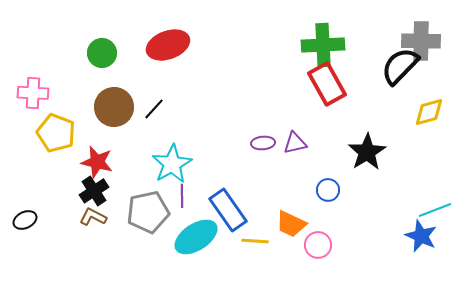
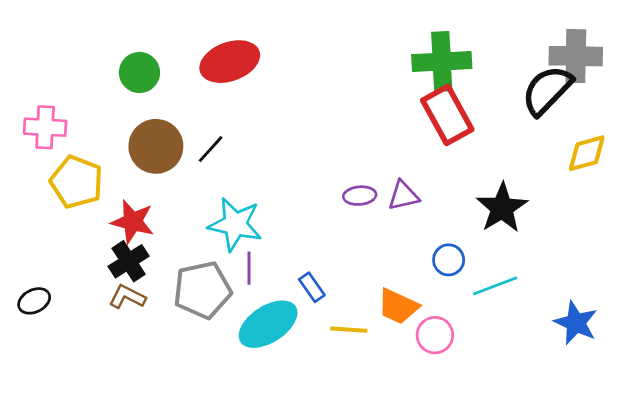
cyan star: (172, 164) -> (235, 224), turned -30
blue rectangle: (228, 210) -> (312, 287), size x0.5
cyan line: (435, 210) -> (495, 286), moved

